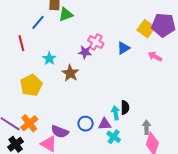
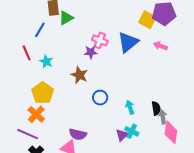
blue triangle: (123, 48) -> (128, 42), size x1.6
cyan star: (49, 58) -> (46, 61), moved
black semicircle: (125, 107) -> (156, 108), moved
orange cross: (29, 123) -> (36, 114), moved
blue circle: (86, 124) -> (100, 98), moved
purple triangle: (105, 124) -> (122, 135), moved, turned -32

